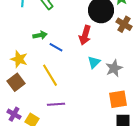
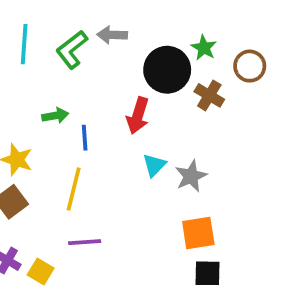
blue line: (56, 47) -> (85, 138), turned 56
yellow line: (50, 75) -> (74, 189), turned 45

